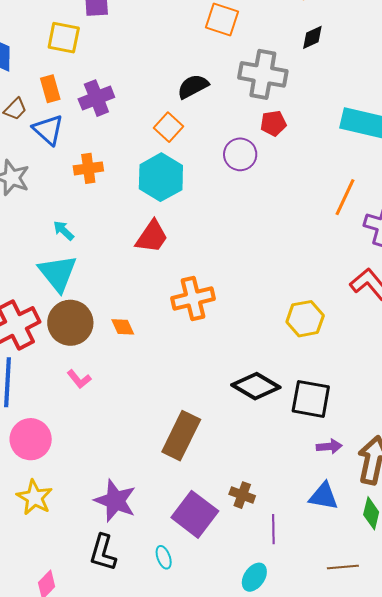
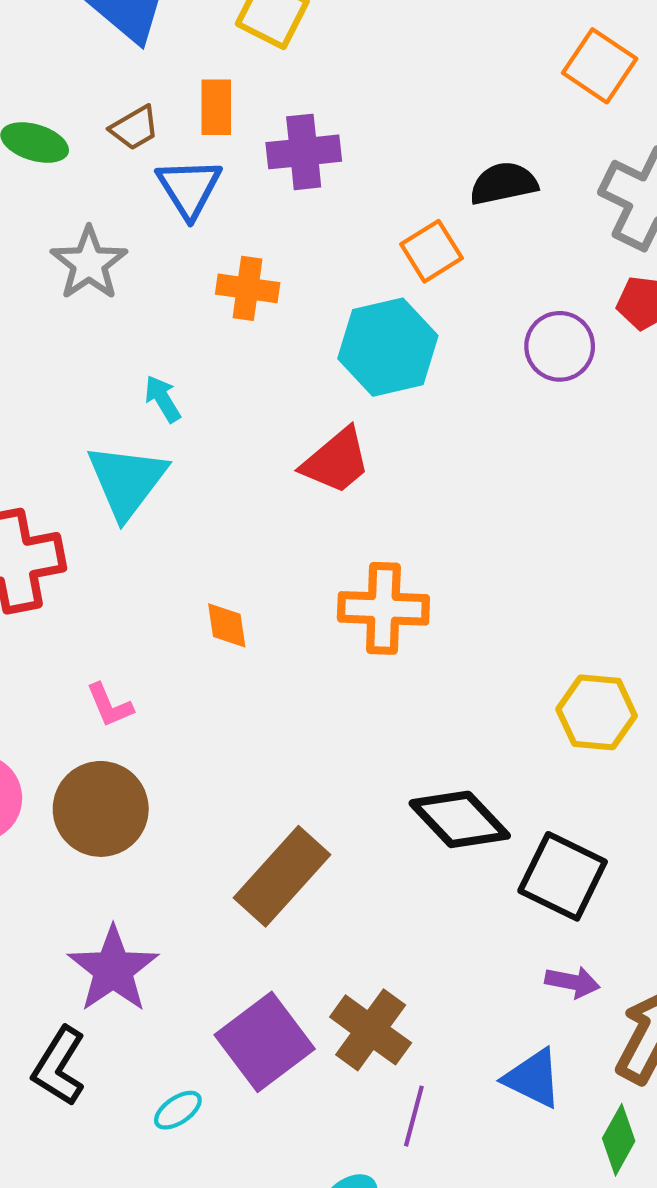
brown circle: (70, 323) -> (101, 809), moved
brown cross: (242, 495) -> (371, 1030), size x1.5
cyan ellipse: (164, 557) -> (178, 1110), turned 60

